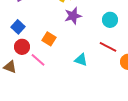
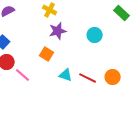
orange square: (49, 39) -> (47, 54), moved
red line: (108, 47) -> (88, 78), moved

